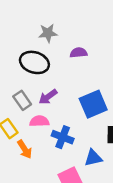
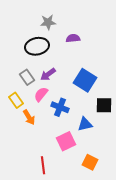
black ellipse: (34, 62) -> (37, 46), turned -30
blue square: (93, 104) -> (85, 80), turned -35
pink semicircle: (39, 121) -> (41, 94), turned -49

